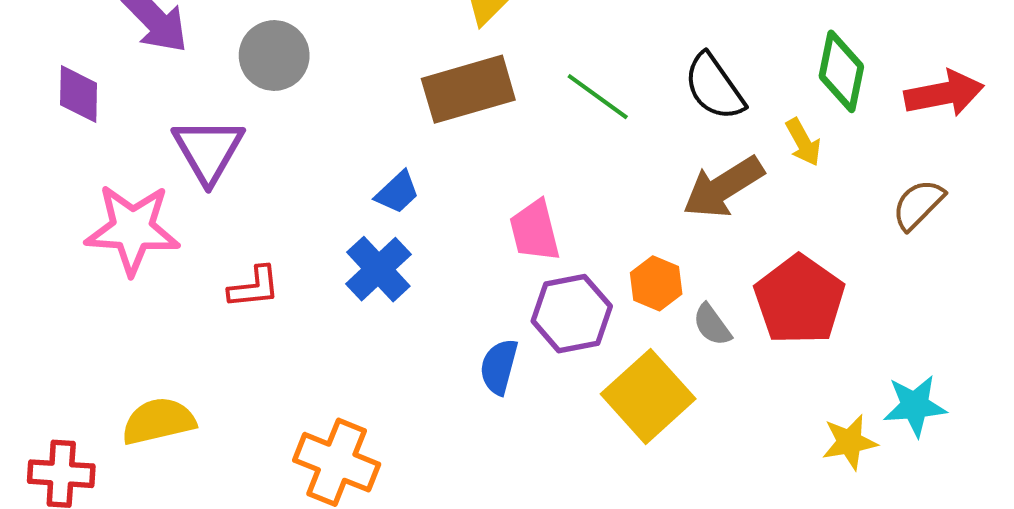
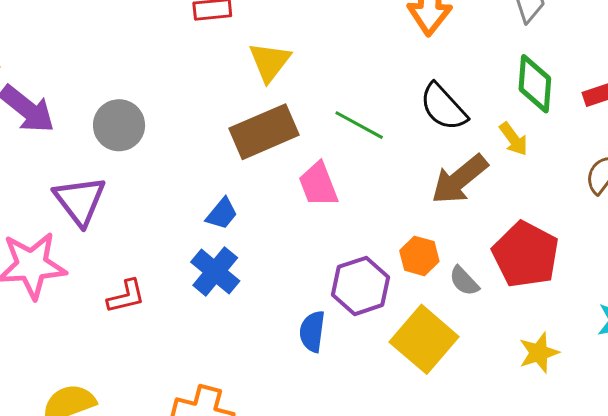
pink trapezoid: (535, 231) -> (318, 184), moved
yellow star: (850, 442) -> (539, 353), moved

